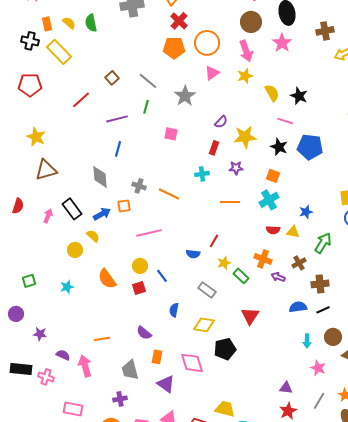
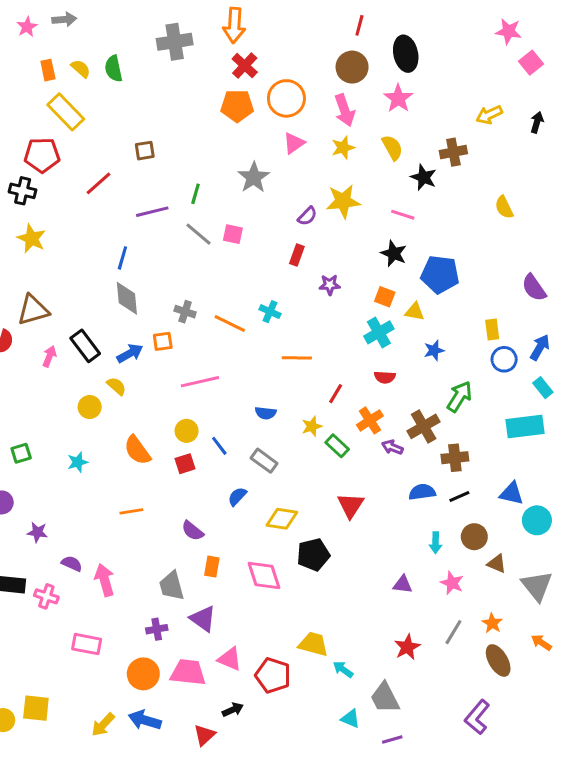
brown cross: (325, 31) -> (453, 152), moved
black cross: (30, 41) -> (23, 191), moved
brown square: (112, 78) -> (145, 151), turned 32
gray line: (148, 81) -> (198, 234), moved
red pentagon: (30, 85) -> (42, 155), moved
yellow semicircle: (272, 93) -> (392, 148), moved
yellow star: (245, 137) -> (343, 201), moved
blue pentagon: (310, 147) -> (440, 274), moved
blue line: (118, 149) -> (122, 258), moved
brown triangle: (46, 170) -> (33, 310), moved
cyan cross: (202, 174) -> (270, 312), moved, turned 32
orange line: (230, 202) -> (297, 358), moved
yellow triangle: (293, 232) -> (415, 312), moved
red line: (214, 241) -> (336, 394), moved
orange cross: (263, 259) -> (370, 420), turned 36
brown cross: (299, 263) -> (424, 426), size x1.5
gray rectangle: (207, 290) -> (264, 461), moved
blue semicircle: (174, 310) -> (237, 496), turned 32
orange line: (102, 339) -> (131, 511), moved
purple triangle: (166, 384) -> (203, 619), moved
purple triangle: (286, 388) -> (403, 584), moved

